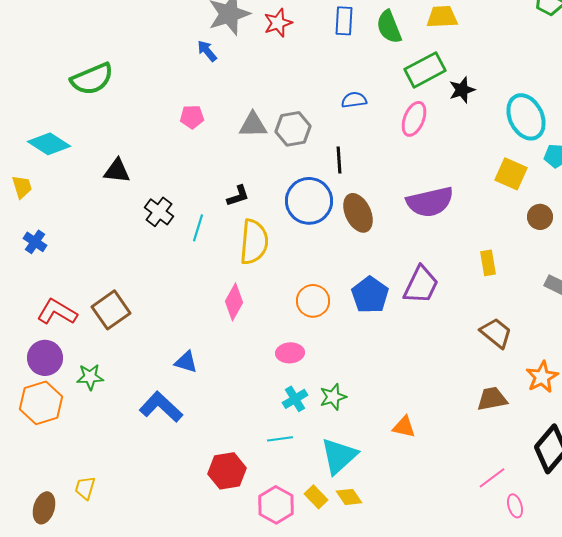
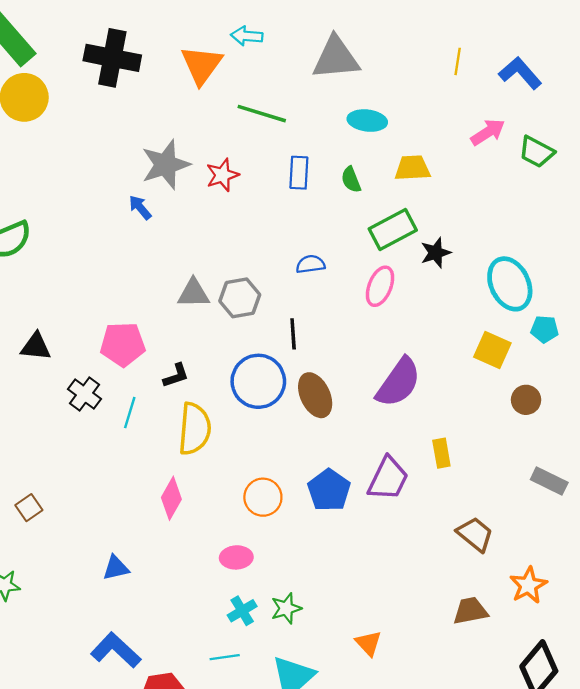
green semicircle: (389, 27) -> (351, 180), size x0.7
pink pentagon: (192, 117) -> (123, 344), moved, size x1.6
purple semicircle: (430, 202) -> (399, 382), turned -42
yellow rectangle: (488, 263) -> (441, 453), moved
brown square: (111, 310) -> (29, 508), size x0.6
blue triangle: (186, 362) -> (116, 568), turned -30
blue L-shape: (161, 407) -> (116, 650), moved
orange triangle: (404, 427) -> (368, 643), turned 35

